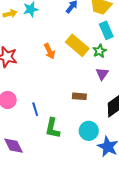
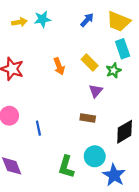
yellow rectangle: (77, 45) -> (90, 62), size x0.7
purple triangle: (102, 74) -> (96, 91), moved
green L-shape: (52, 128) -> (66, 167), moved

